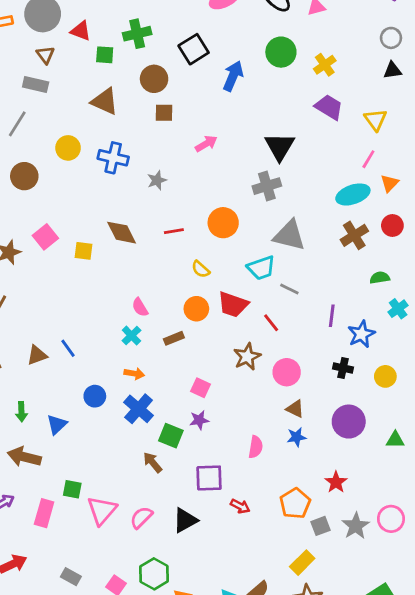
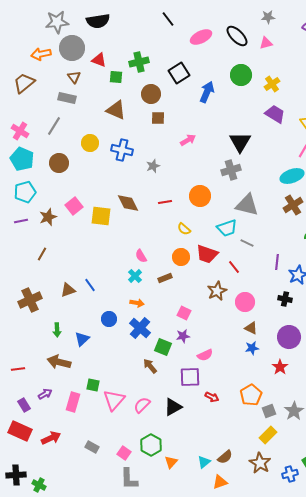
yellow square: (84, 251) -> (101, 216), size x1.5
pink semicircle: (256, 447) -> (205, 355), moved, turned 56
red star: (336, 482) -> (280, 367), moved
yellow rectangle: (302, 563) -> (268, 435), moved

